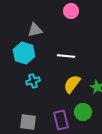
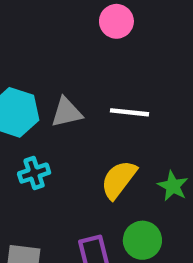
gray triangle: (35, 30) -> (67, 112), moved
white line: (66, 56) -> (129, 112), moved

